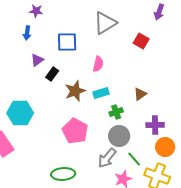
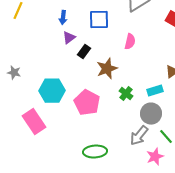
blue arrow: (27, 33) -> (63, 18), moved
cyan rectangle: (101, 93) -> (155, 91), moved
green cross: (116, 112) -> (126, 94), moved, turned -32
pink pentagon: (75, 131) -> (87, 103), moved

